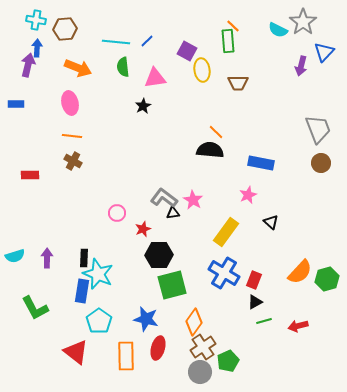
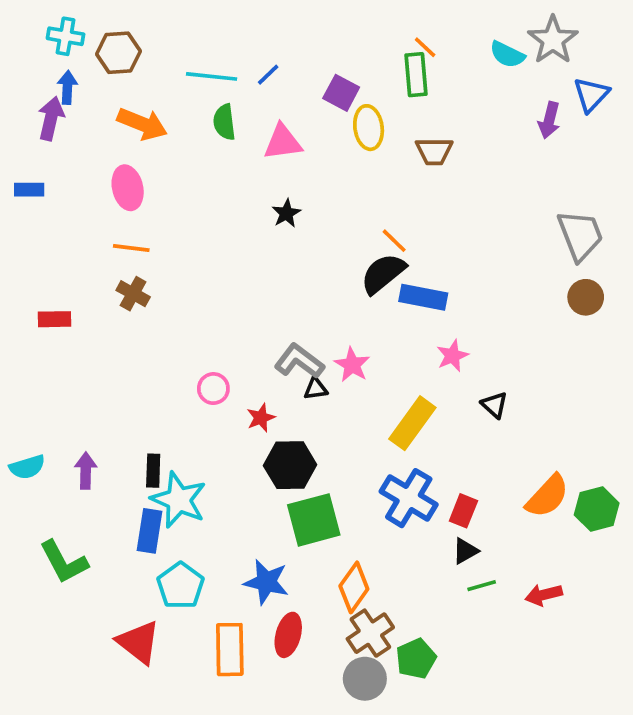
black star: (143, 106) -> (286, 213), moved
black semicircle: (210, 150) -> (383, 274), turned -44
blue rectangle: (261, 163) -> (423, 297), moved

